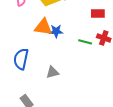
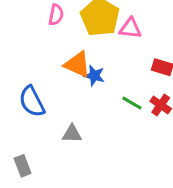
blue semicircle: (21, 59) -> (32, 102), turned -55

